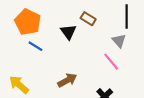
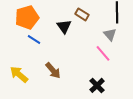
orange pentagon: (28, 22) -> (27, 17), turned 30
brown arrow: (67, 80) -> (53, 70), moved, turned 78

